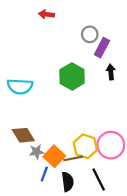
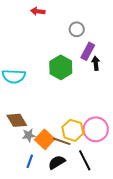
purple rectangle: (102, 48) -> (88, 51), moved
brown line: (73, 158) -> (62, 141), turned 30
blue line: (44, 174) -> (30, 161), moved
black semicircle: (68, 182) -> (57, 162), turned -114

